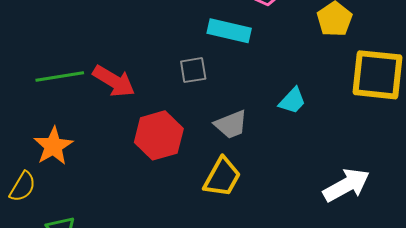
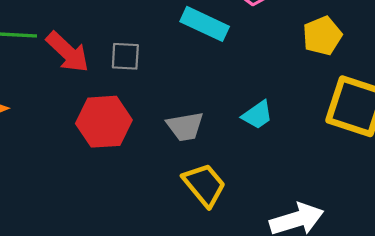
gray square: (193, 70) -> (125, 56), moved
yellow trapezoid: (222, 177) -> (204, 185), moved, turned -81

